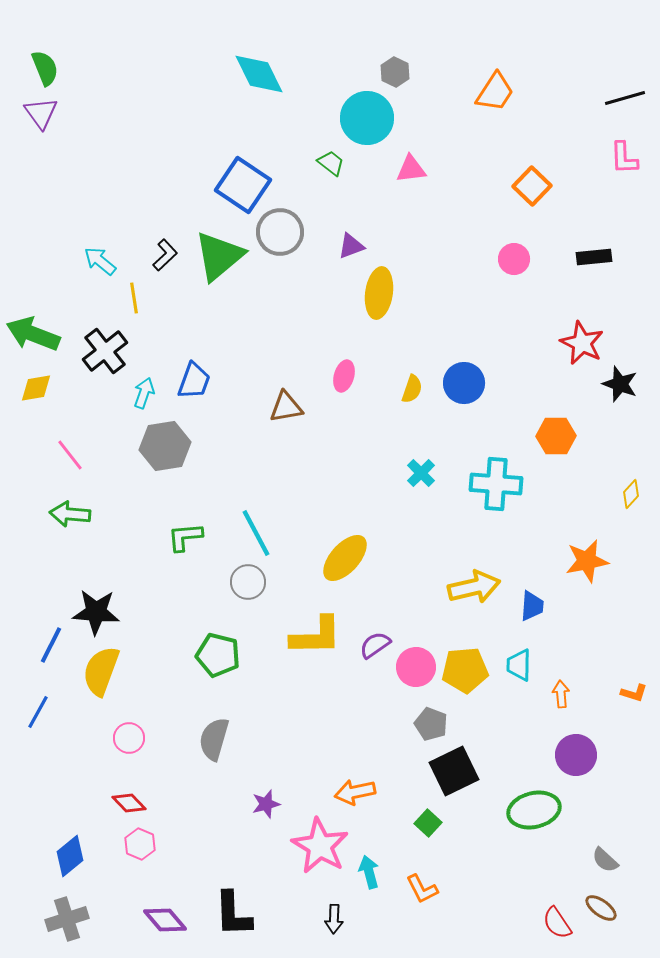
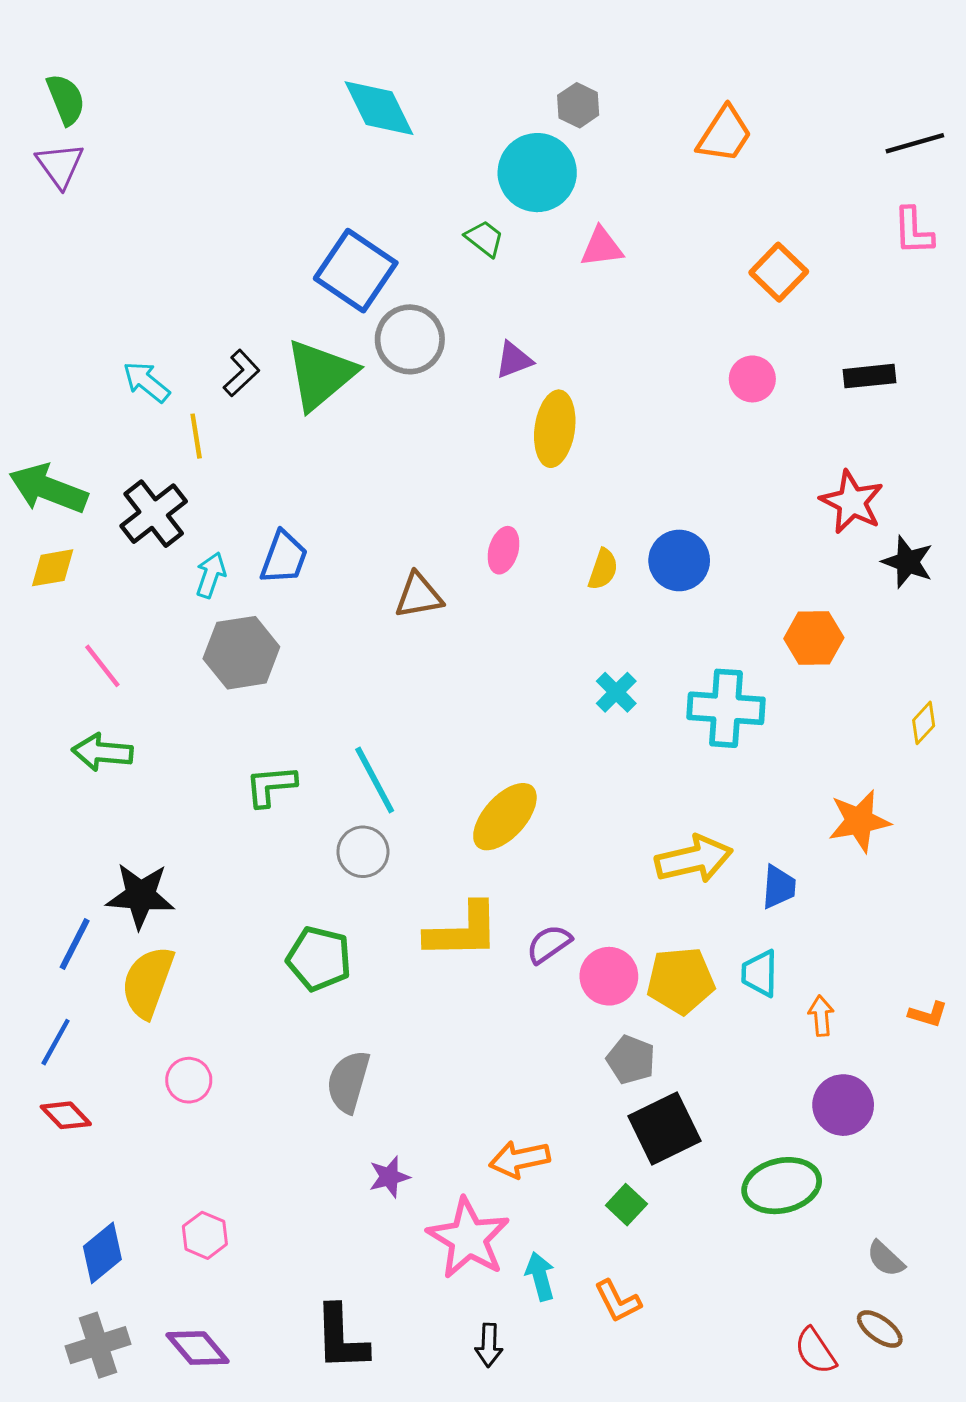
gray semicircle: (214, 739) -> (348, 1082), moved
red diamond: (129, 803) -> (66, 1115), moved
purple diamond: (165, 920) -> (198, 1348), moved

